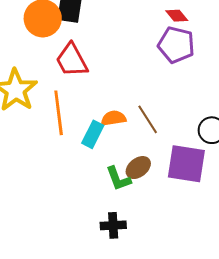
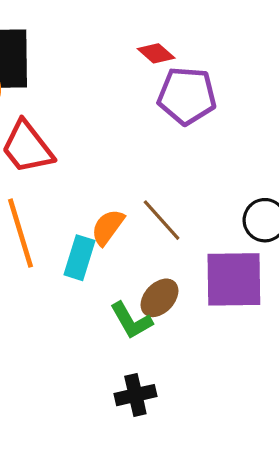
red diamond: (177, 16) -> (156, 53), moved
orange semicircle: (113, 118) -> (108, 227), turned -35

